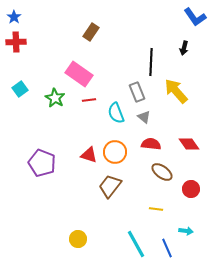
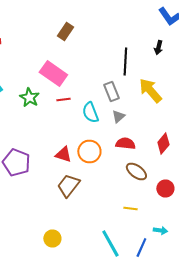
gray triangle: (144, 117) -> (118, 116), turned 40
red diamond: (189, 144) -> (163, 144), turned 75
brown trapezoid: (110, 186) -> (68, 186), moved
blue line: (167, 248) -> (141, 248), turned 48

